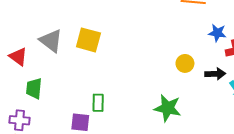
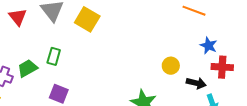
green trapezoid: (34, 88) -> (27, 68), moved, turned 40
green rectangle: (98, 103) -> (54, 56), moved

